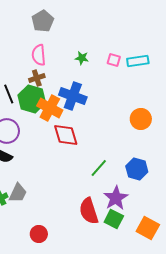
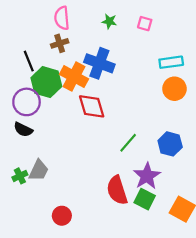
cyan rectangle: (138, 61) -> (171, 62), moved
green hexagon: (32, 99) -> (46, 82), moved

